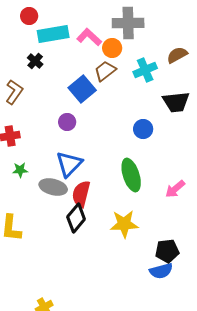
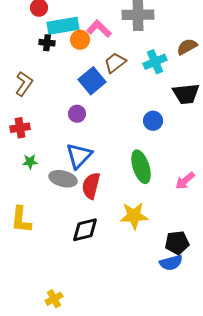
orange circle: (112, 48) -> (80, 40), moved
black cross: (35, 61) -> (47, 43), moved, turned -35
black diamond: (76, 218) -> (85, 230), moved, turned 36

